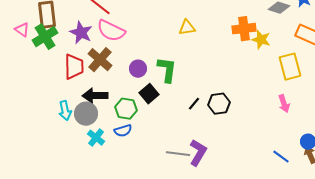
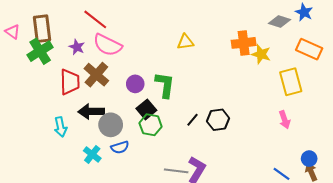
pink triangle: (22, 30) -> (12, 32), moved
purple star: (81, 33) -> (77, 47), size x0.7
green hexagon: (126, 109) -> (151, 125), moved
gray circle: (86, 114) -> (111, 125), moved

